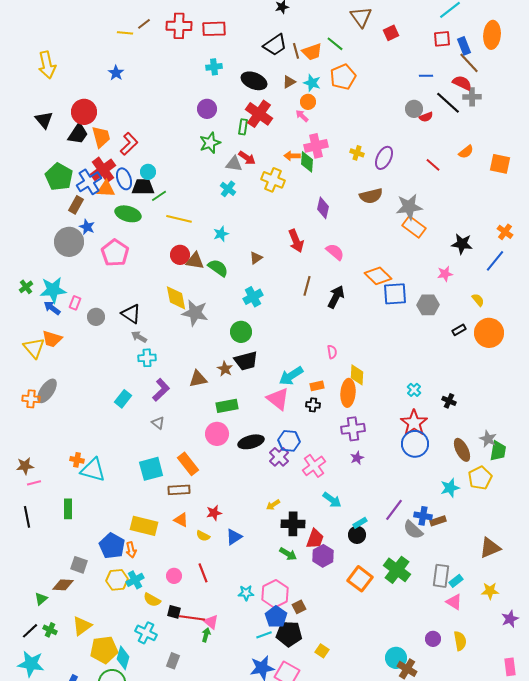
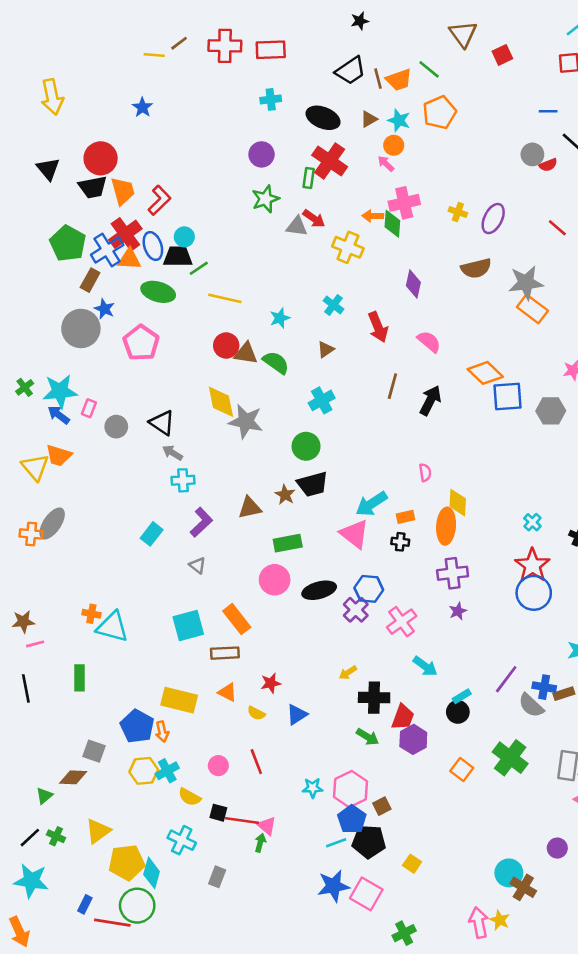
black trapezoid: (78, 134) -> (93, 187), turned 45
cyan cross: (228, 189) -> (333, 305), moved
orange square: (360, 579) -> (462, 770), size x0.7

